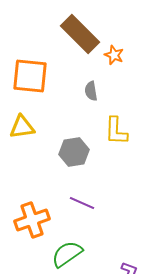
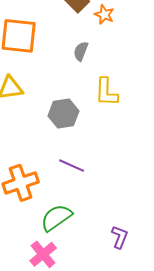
gray semicircle: (91, 91) -> (81, 51), turned 30

